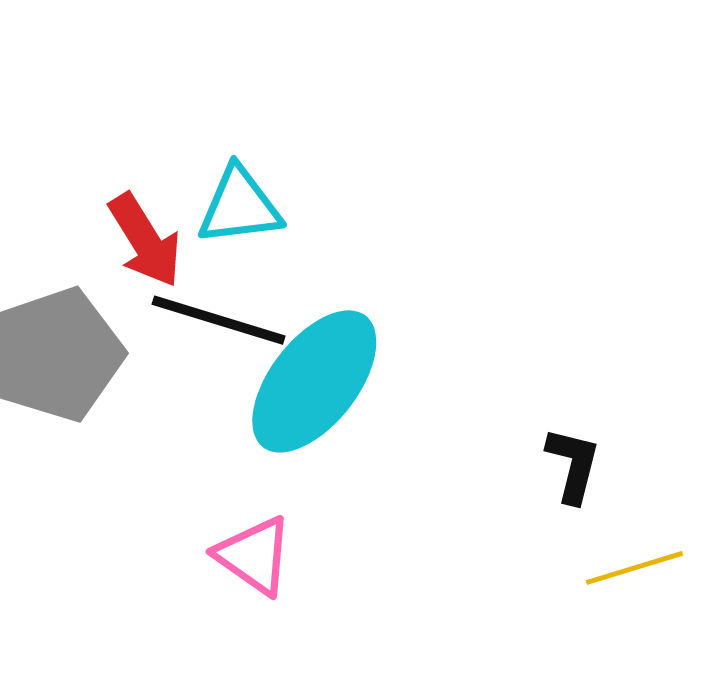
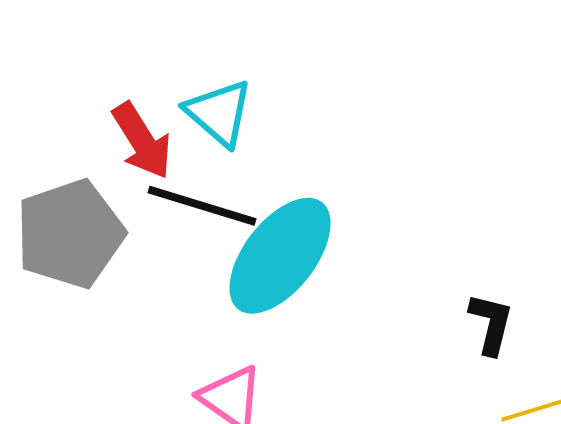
cyan triangle: (239, 206) -> (219, 113), turned 48

